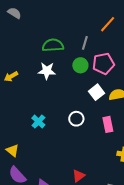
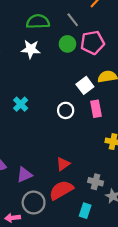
gray line: (85, 43) -> (73, 20), turned -56
white square: (96, 92) -> (85, 85), moved
white circle: (76, 119) -> (66, 110), moved

